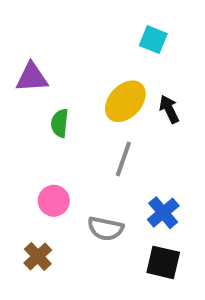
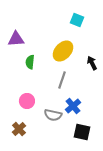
black arrow: (169, 109) -> (92, 63), moved
blue cross: (163, 213) -> (73, 106), moved

